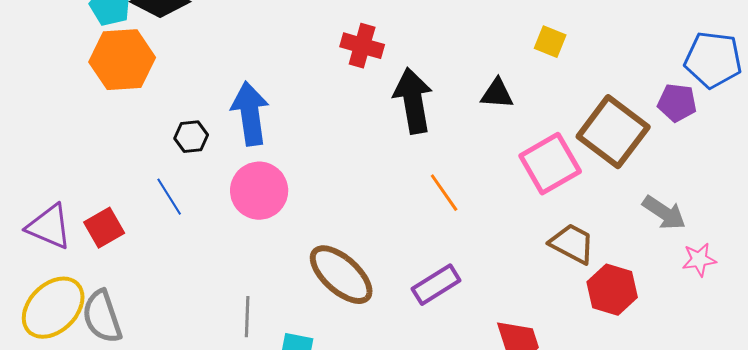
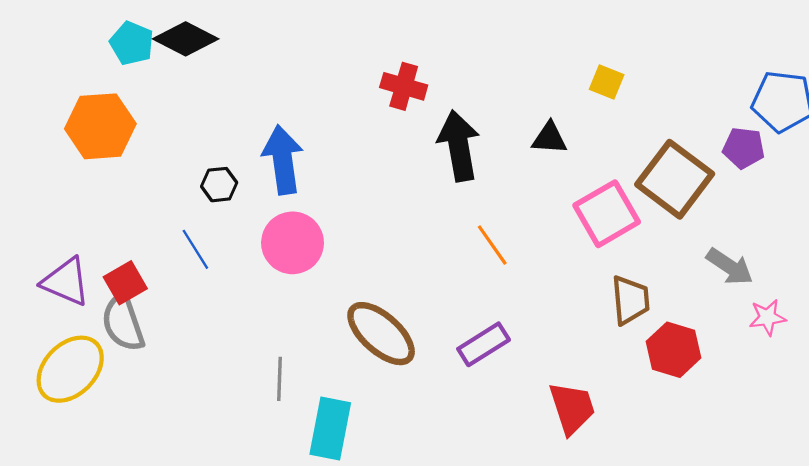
orange hexagon: (122, 60) -> (100, 126), moved
brown trapezoid: (572, 244) -> (630, 300), turned 57
gray semicircle: (102, 317) -> (123, 323), moved

